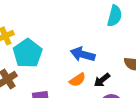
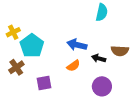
black arrow: (102, 80) -> (99, 58), moved, turned 56

